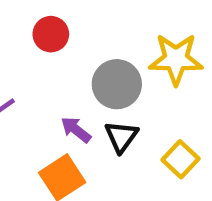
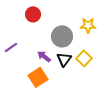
yellow star: (176, 59) -> (88, 25), size x0.7
yellow square: (181, 159) -> (84, 58), moved

